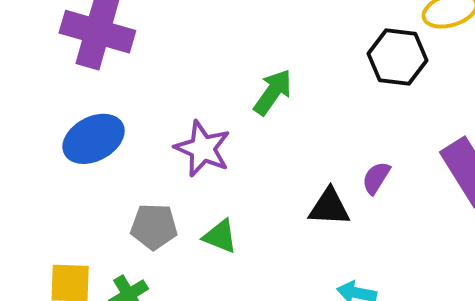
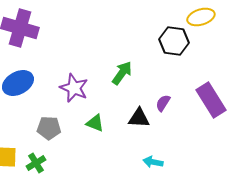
green arrow: (273, 92) -> (122, 73), moved
green triangle: (220, 236) -> (95, 123), moved

